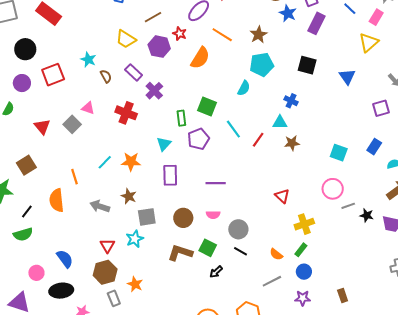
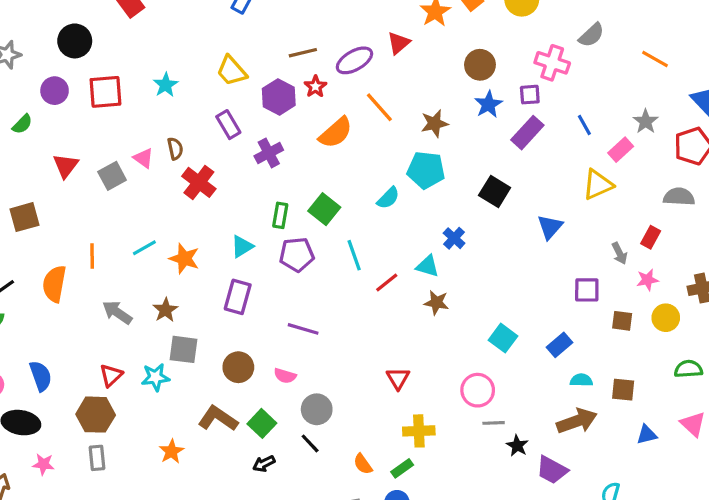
brown line: (153, 17) -> (303, 53), moved
brown semicircle: (106, 76) -> (175, 149), moved
purple cross: (154, 91) -> (269, 153), moved
orange star: (135, 284) -> (171, 451), moved

